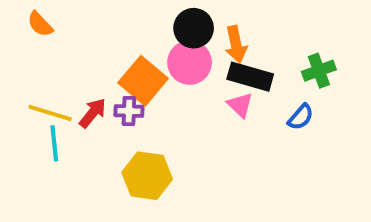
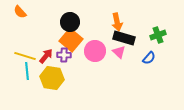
black circle: (194, 28) -> (70, 22), moved
pink circle: (190, 63) -> (95, 51), moved
yellow hexagon: (147, 176) -> (52, 78), moved

